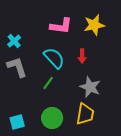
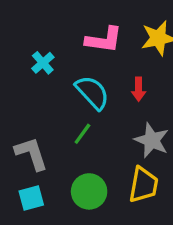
cyan cross: (14, 41) -> (43, 63), moved
gray L-shape: (17, 67) -> (31, 154), moved

